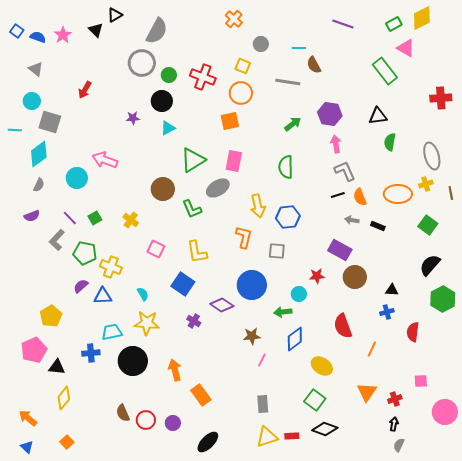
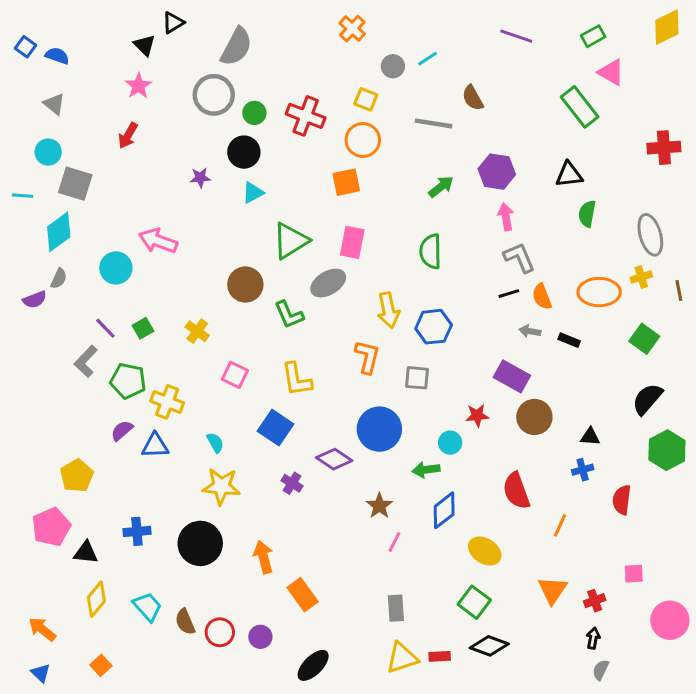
yellow diamond: (422, 18) -> (667, 27), moved
pink star: (63, 35) -> (138, 86), moved
cyan line: (299, 48) -> (428, 59), moved, turned -32
purple semicircle: (32, 216) -> (35, 300), moved
cyan trapezoid: (112, 332) -> (148, 607), moved, turned 60
brown star: (252, 336) -> (379, 506), turned -30

